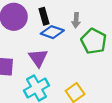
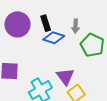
purple triangle: (38, 58) -> (65, 77), moved

